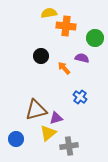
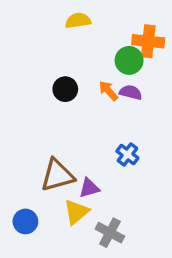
orange cross: (66, 26) -> (148, 41), moved
green circle: (95, 38) -> (129, 60), moved
orange arrow: (64, 68) -> (108, 91), moved
gray cross: (69, 146) -> (110, 233), turned 36

